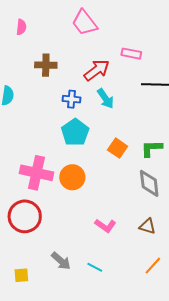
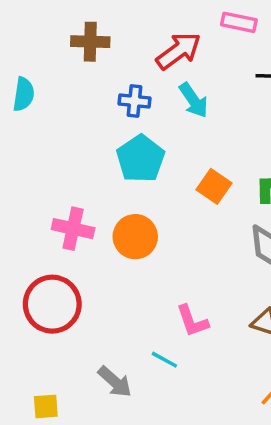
pink cross: (36, 173) -> (73, 229), size x0.7
pink L-shape: (105, 226) -> (192, 321), turned 35
cyan line: (95, 267) -> (164, 360), moved

